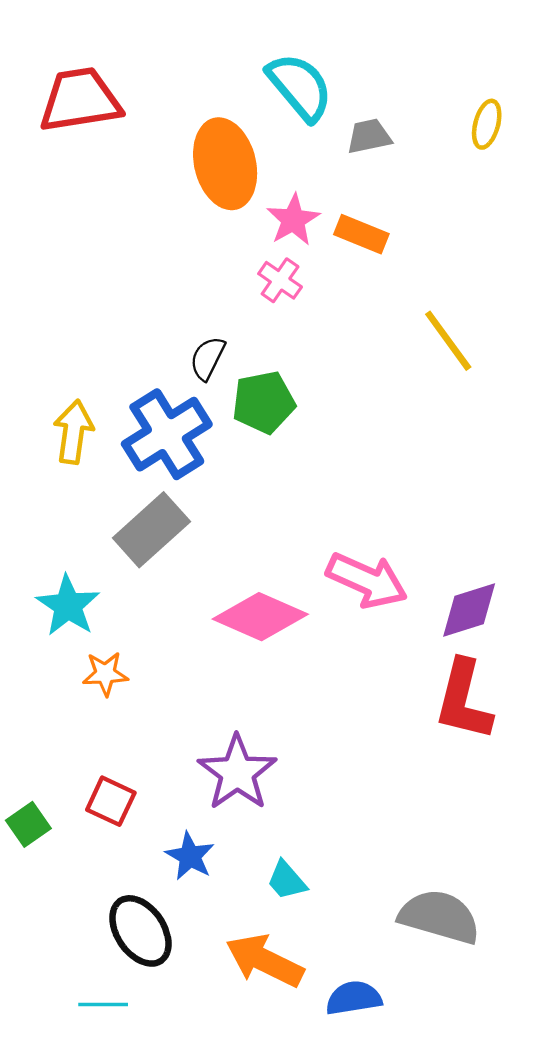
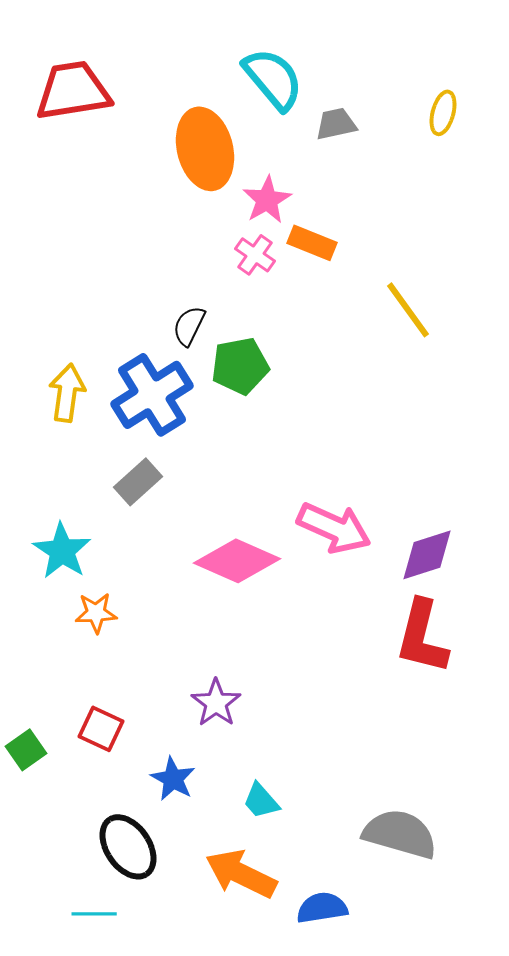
orange rectangle: (361, 234) -> (312, 243), moved
gray rectangle: (151, 530) -> (138, 482), size x0.7
purple star: (237, 773) -> (216, 703), size x0.7

